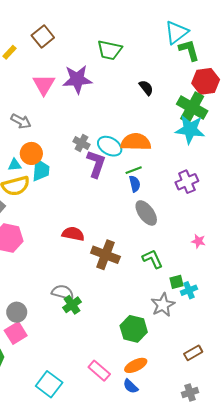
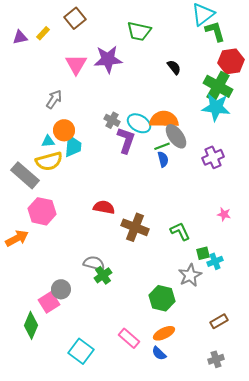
gray arrow: (21, 121) -> (54, 99), turned -84
gray ellipse: (146, 213) -> (176, 136), moved
gray circle: (17, 312) -> (61, 289), moved

